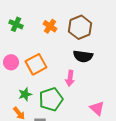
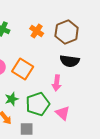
orange square: (36, 64) -> (23, 69), turned -30
pink triangle: (97, 108) -> (63, 113), moved

